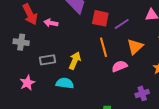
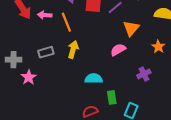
gray cross: (21, 42) -> (14, 60), moved
orange line: (103, 47) -> (66, 22), moved
cyan semicircle: (65, 83) -> (94, 79), moved

